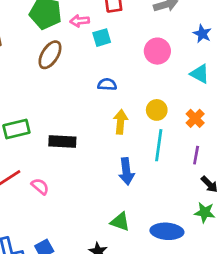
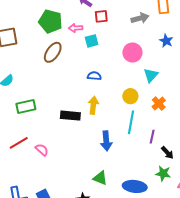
cyan triangle: (200, 74) -> (151, 75), moved, turned 42
yellow arrow: (120, 122) -> (93, 105), moved
black rectangle: (62, 141) -> (70, 116), moved
purple line: (196, 155) -> (152, 137), moved

